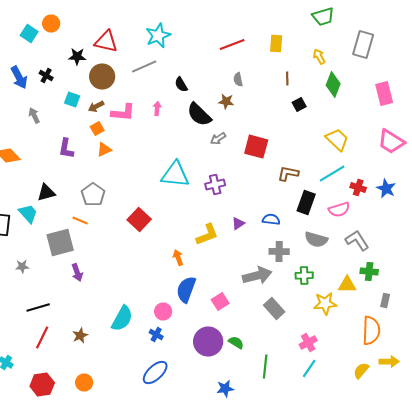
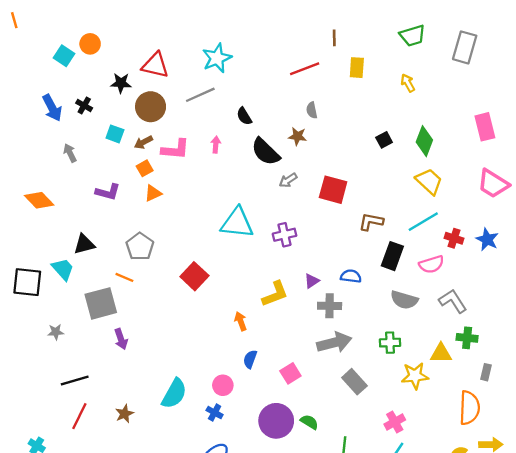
gray rectangle: (363, 44) -> (465, 47), moved
brown line: (287, 78) -> (334, 38), moved
green diamond: (333, 84) -> (424, 141), moved
purple L-shape: (66, 148) -> (108, 192), turned -85
gray cross: (279, 252) -> (330, 306), moved
blue semicircle: (186, 290) -> (250, 359), size x0.6

